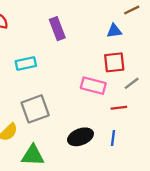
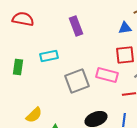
gray square: (35, 109) -> (77, 81), moved

